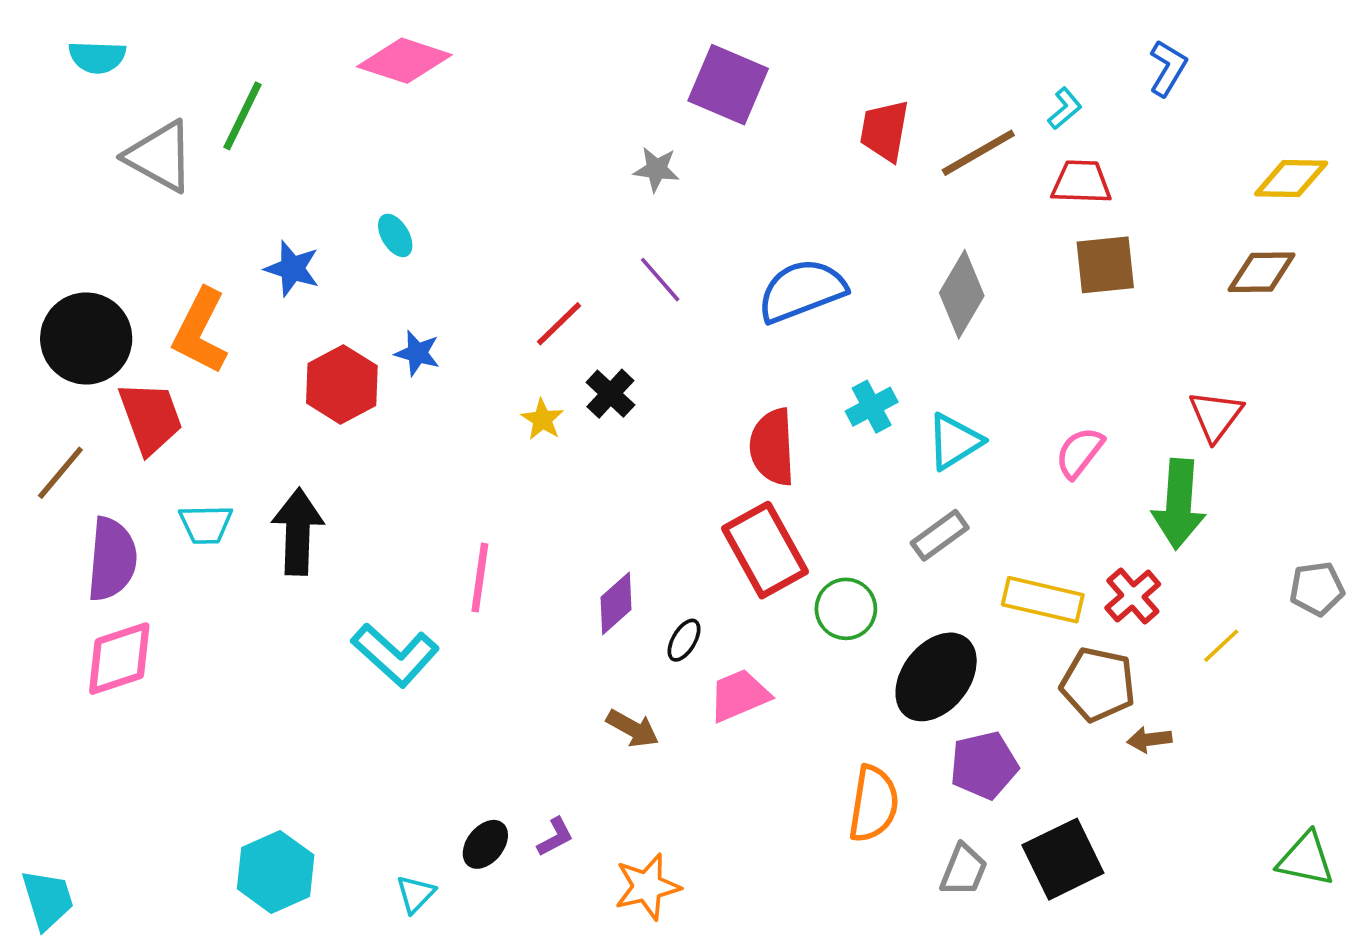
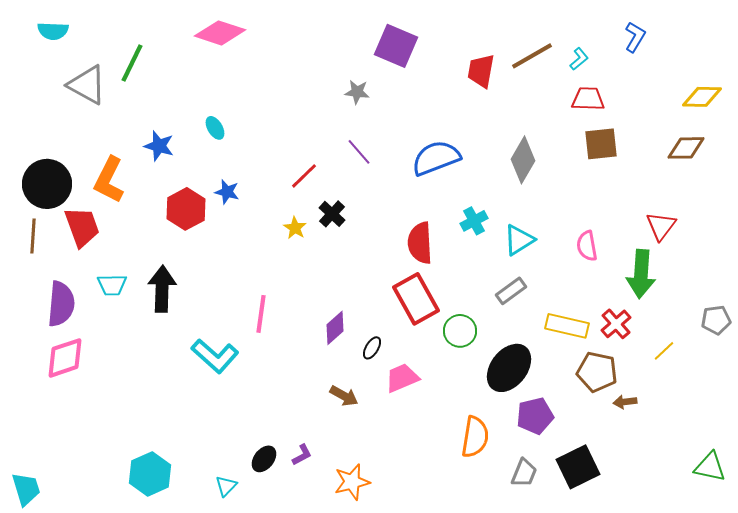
brown line: (978, 153) -> (532, 56), moved
pink semicircle: (1080, 453) -> (587, 246), turned -48
brown line: (60, 473) -> (33, 236), moved, turned -36

